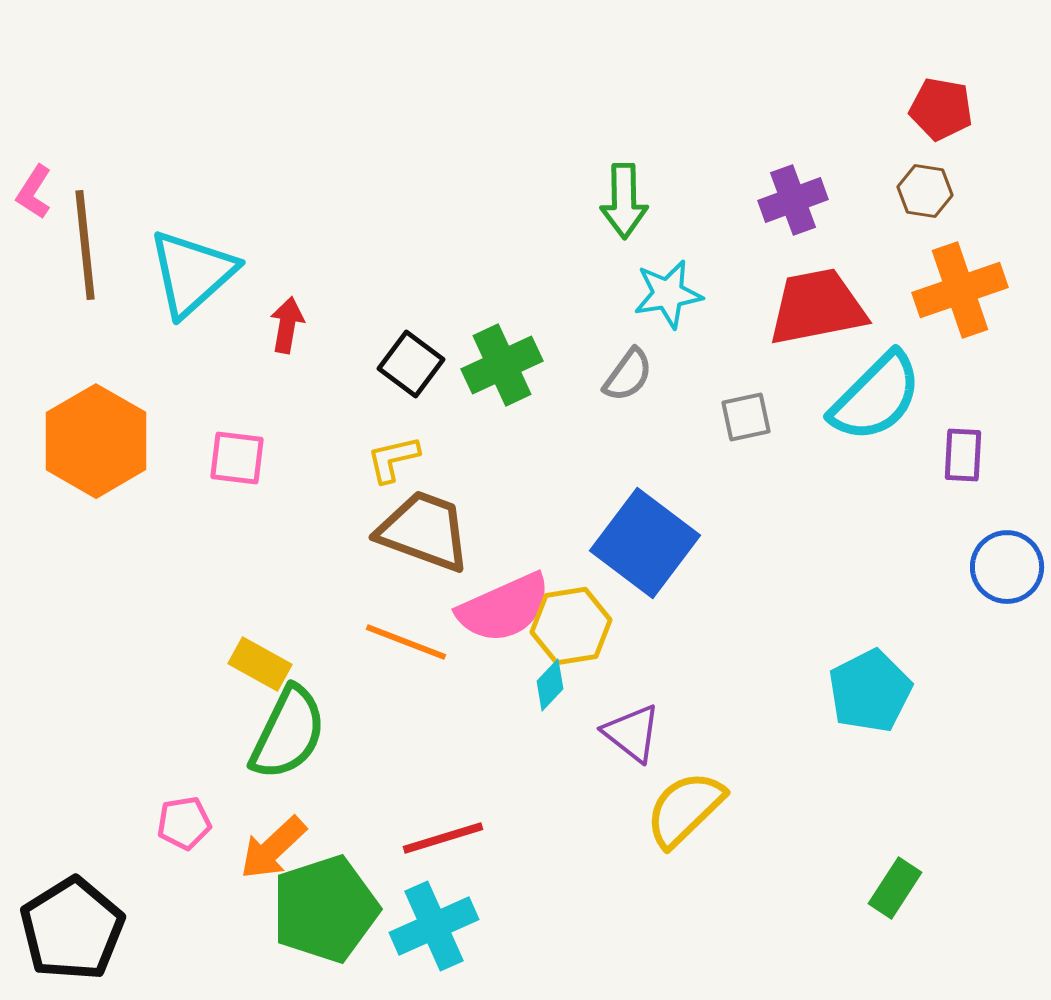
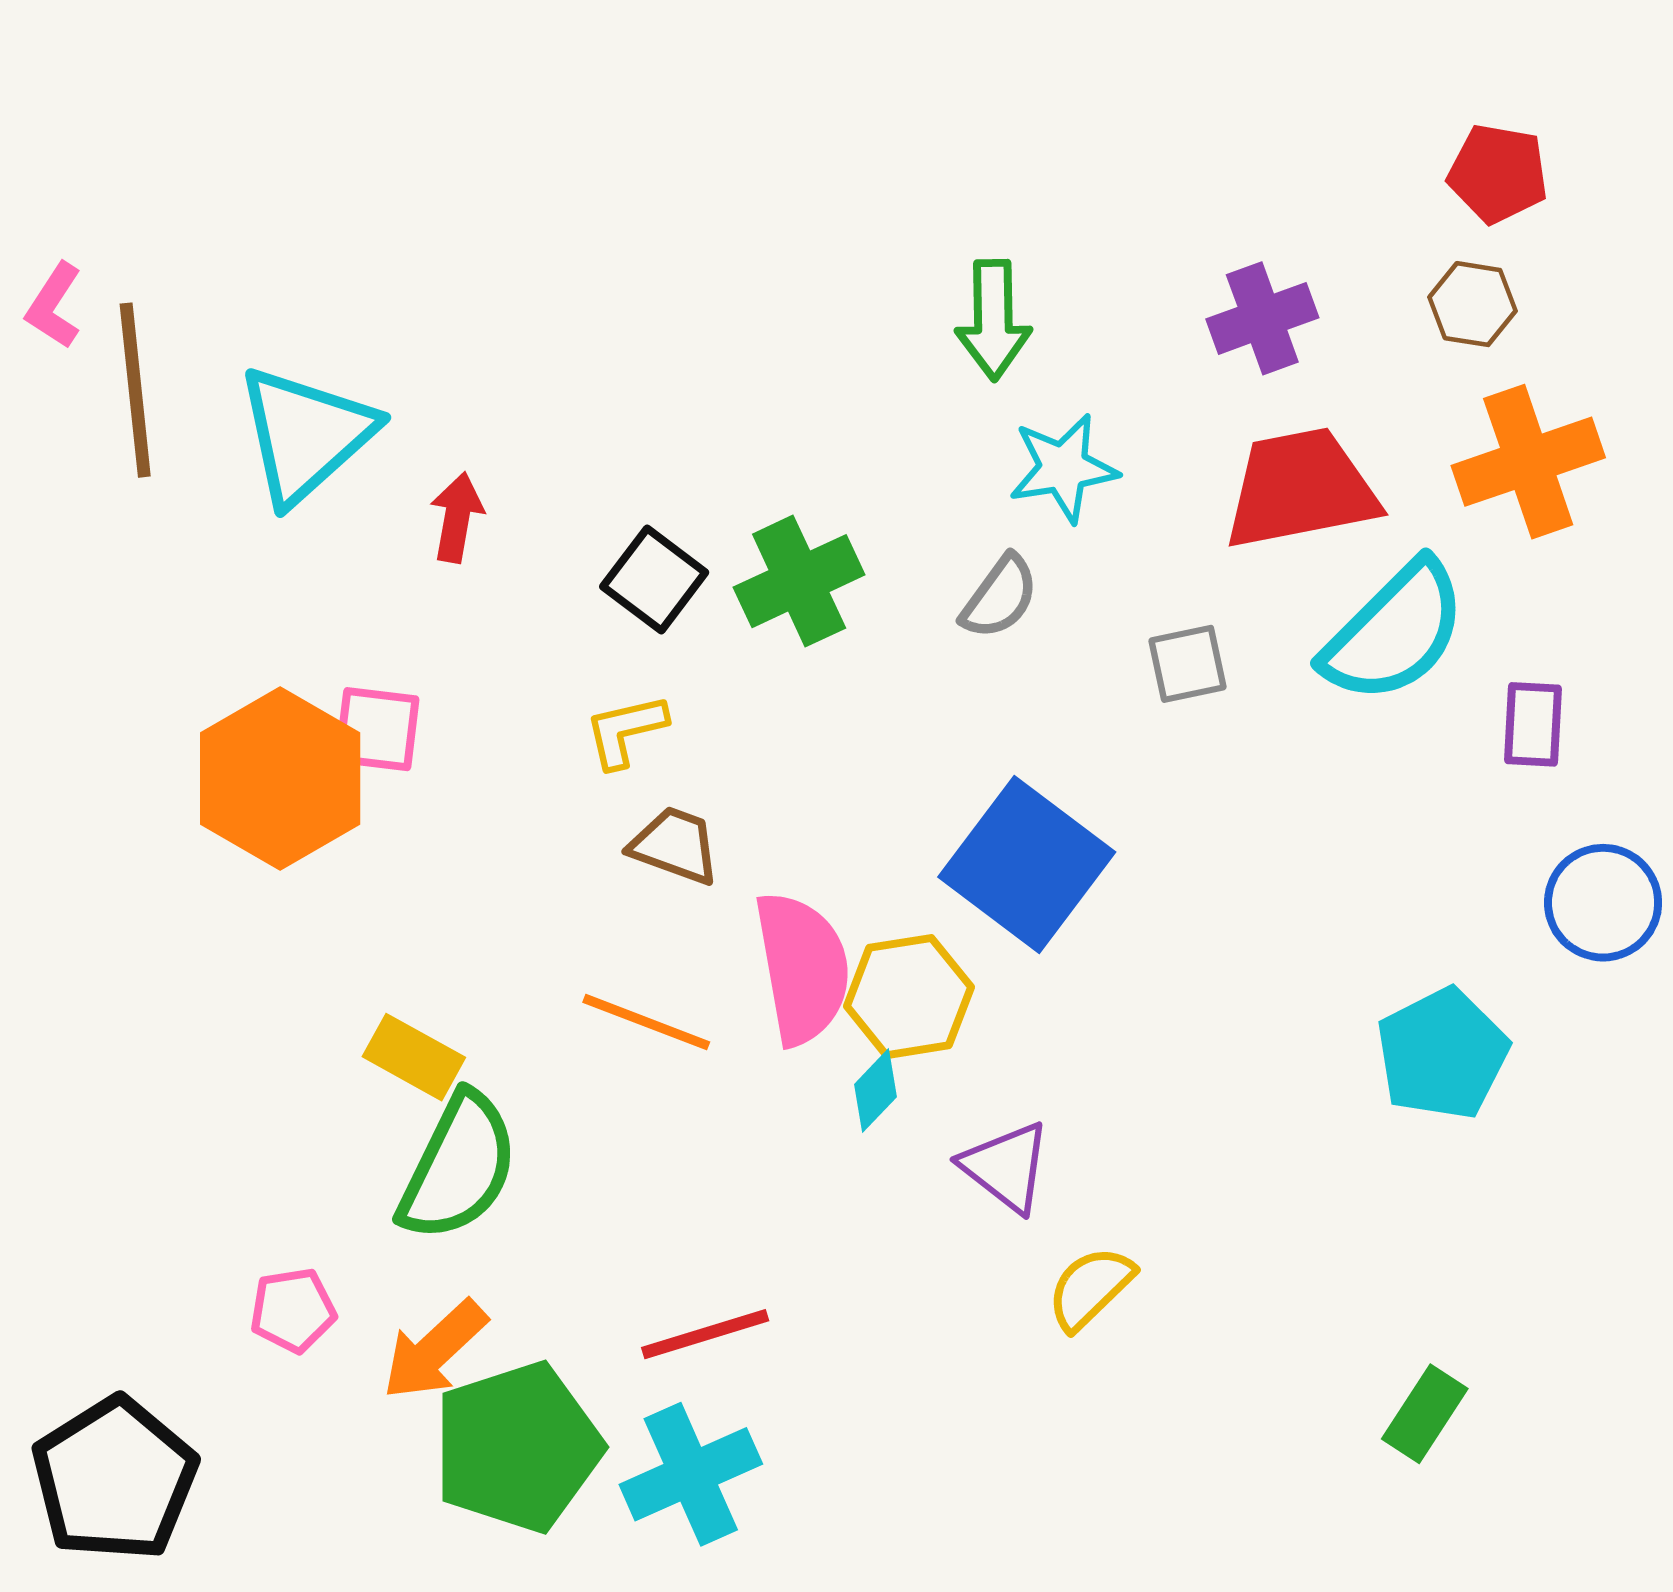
orange hexagon: (96, 441) -> (280, 778), moved
brown trapezoid: (424, 531) -> (675, 845), size x0.6
pink semicircle: (504, 608) -> (802, 968), turned -76
cyan pentagon: (870, 691) -> (1442, 1054), moved
yellow semicircle: (685, 809) -> (1090, 1288), size x0.7

